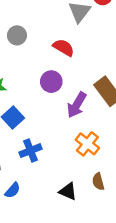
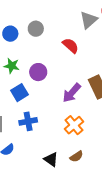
purple circle: (51, 82) -> (38, 72), moved
brown semicircle: (98, 182) -> (76, 156), turned -120

